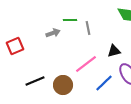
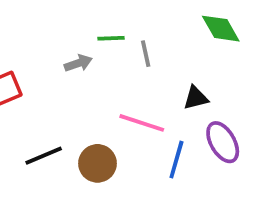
pink line: (86, 64) -> (142, 123), turned 55
blue line: (104, 83) -> (176, 160), turned -30

